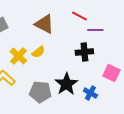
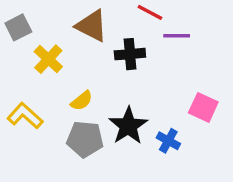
yellow semicircle: (38, 52) -> (82, 101), moved
black cross: (84, 52) -> (130, 54), moved
yellow cross: (18, 56) -> (48, 59), moved

